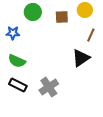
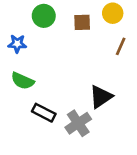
black triangle: (81, 58) -> (101, 97), moved
black rectangle: (18, 85) -> (44, 113), moved
gray cross: (49, 87) -> (78, 123), moved

